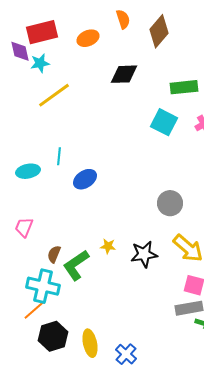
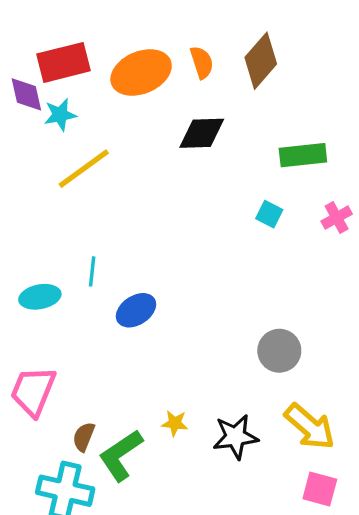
orange semicircle: (123, 19) -> (202, 62), moved
orange ellipse: (88, 38) -> (141, 73), size x1.6
cyan square: (164, 122) -> (269, 214), size x0.6
pink trapezoid: (24, 227) -> (33, 391), size x1.5

